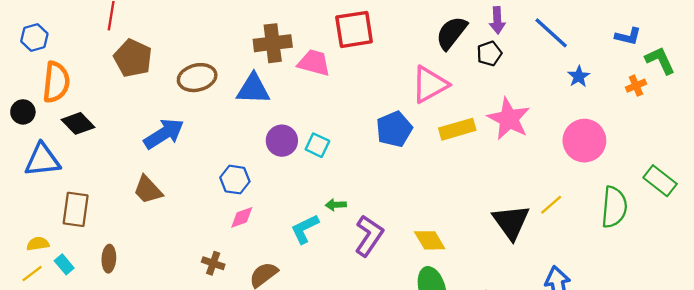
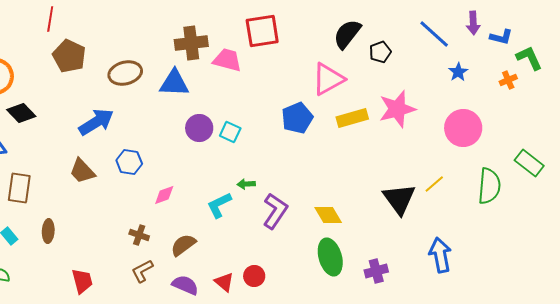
purple arrow: (497, 20) -> (473, 23), moved
pink star: (509, 119) -> (397, 109), turned 30
blue hexagon: (235, 180) -> (129, 162), moved

